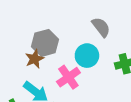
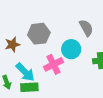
brown star: (35, 59) -> (12, 45), moved

